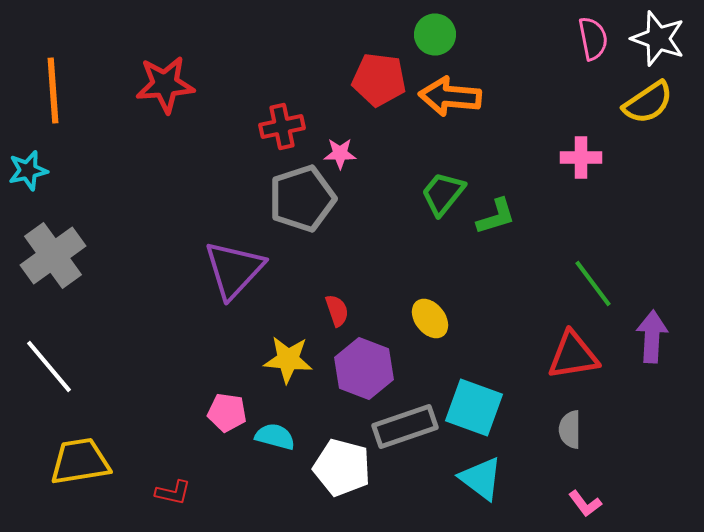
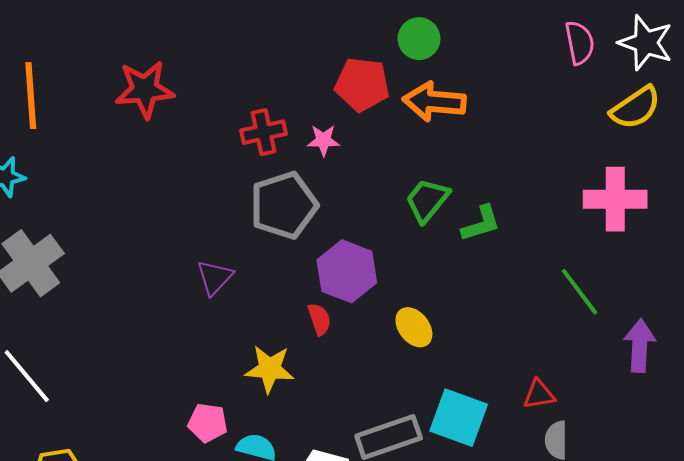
pink star: (340, 154) -> (323, 140), moved
pink cross: (581, 158) -> (615, 199), moved, size x1.5
purple triangle: (234, 270) -> (215, 277), size x0.6
red triangle: (573, 356) -> (539, 394), moved, size x0.6
purple hexagon: (364, 368) -> (347, 271), moved

